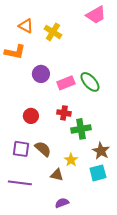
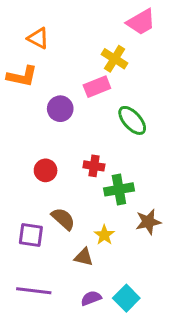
yellow cross: (53, 32) -> (115, 59), moved
pink rectangle: (66, 83) -> (97, 87), moved
purple square: (21, 149) -> (31, 235), moved
brown star: (101, 151) -> (148, 222), turned 30
cyan square: (98, 173) -> (126, 298), moved, turned -30
purple line: (20, 183) -> (34, 291), moved

